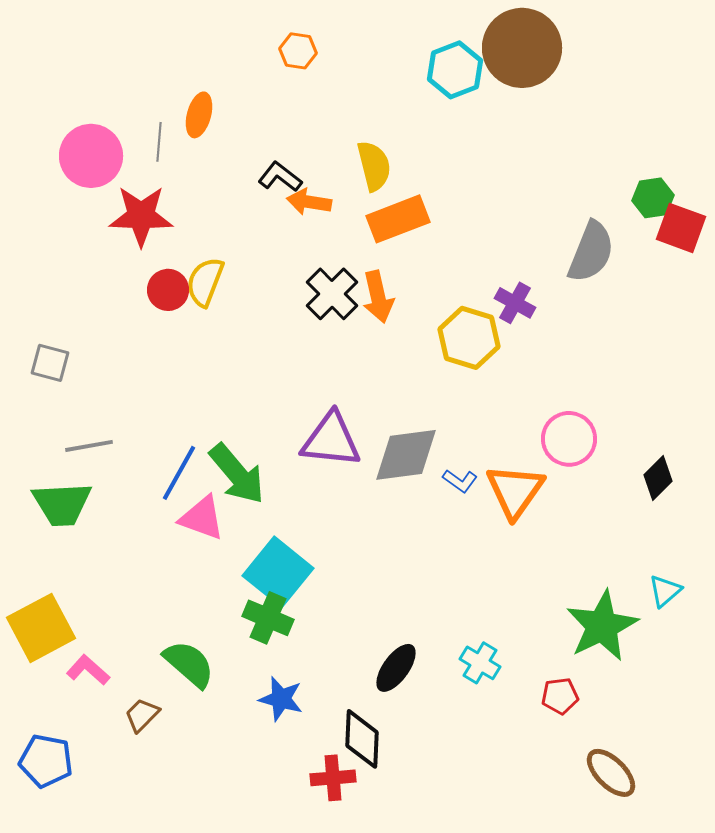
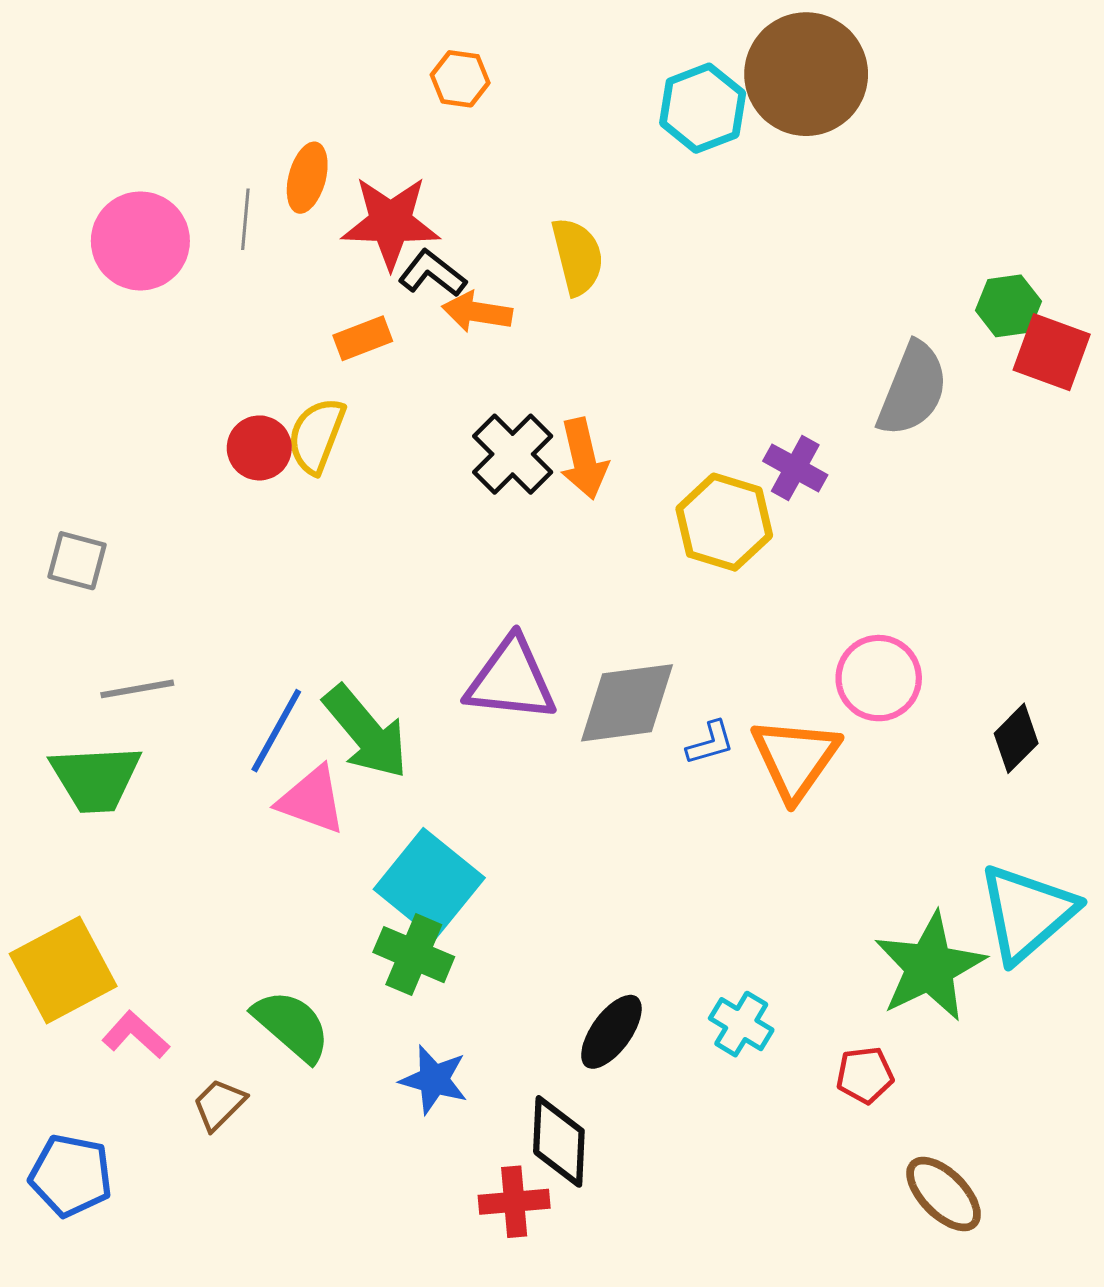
red star: (141, 216) -> (391, 222), moved
orange rectangle: (398, 219) -> (363, 338), moved, size x0.6
blue L-shape: (460, 481) -> (710, 743), turned -52
cyan triangle: (665, 591) -> (1027, 913), size x2.0

